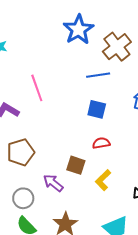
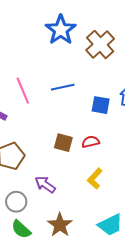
blue line: (98, 75) -> (63, 87), moved
blue square: (97, 109) -> (101, 105), moved
brown square: (76, 165) -> (63, 143), moved

